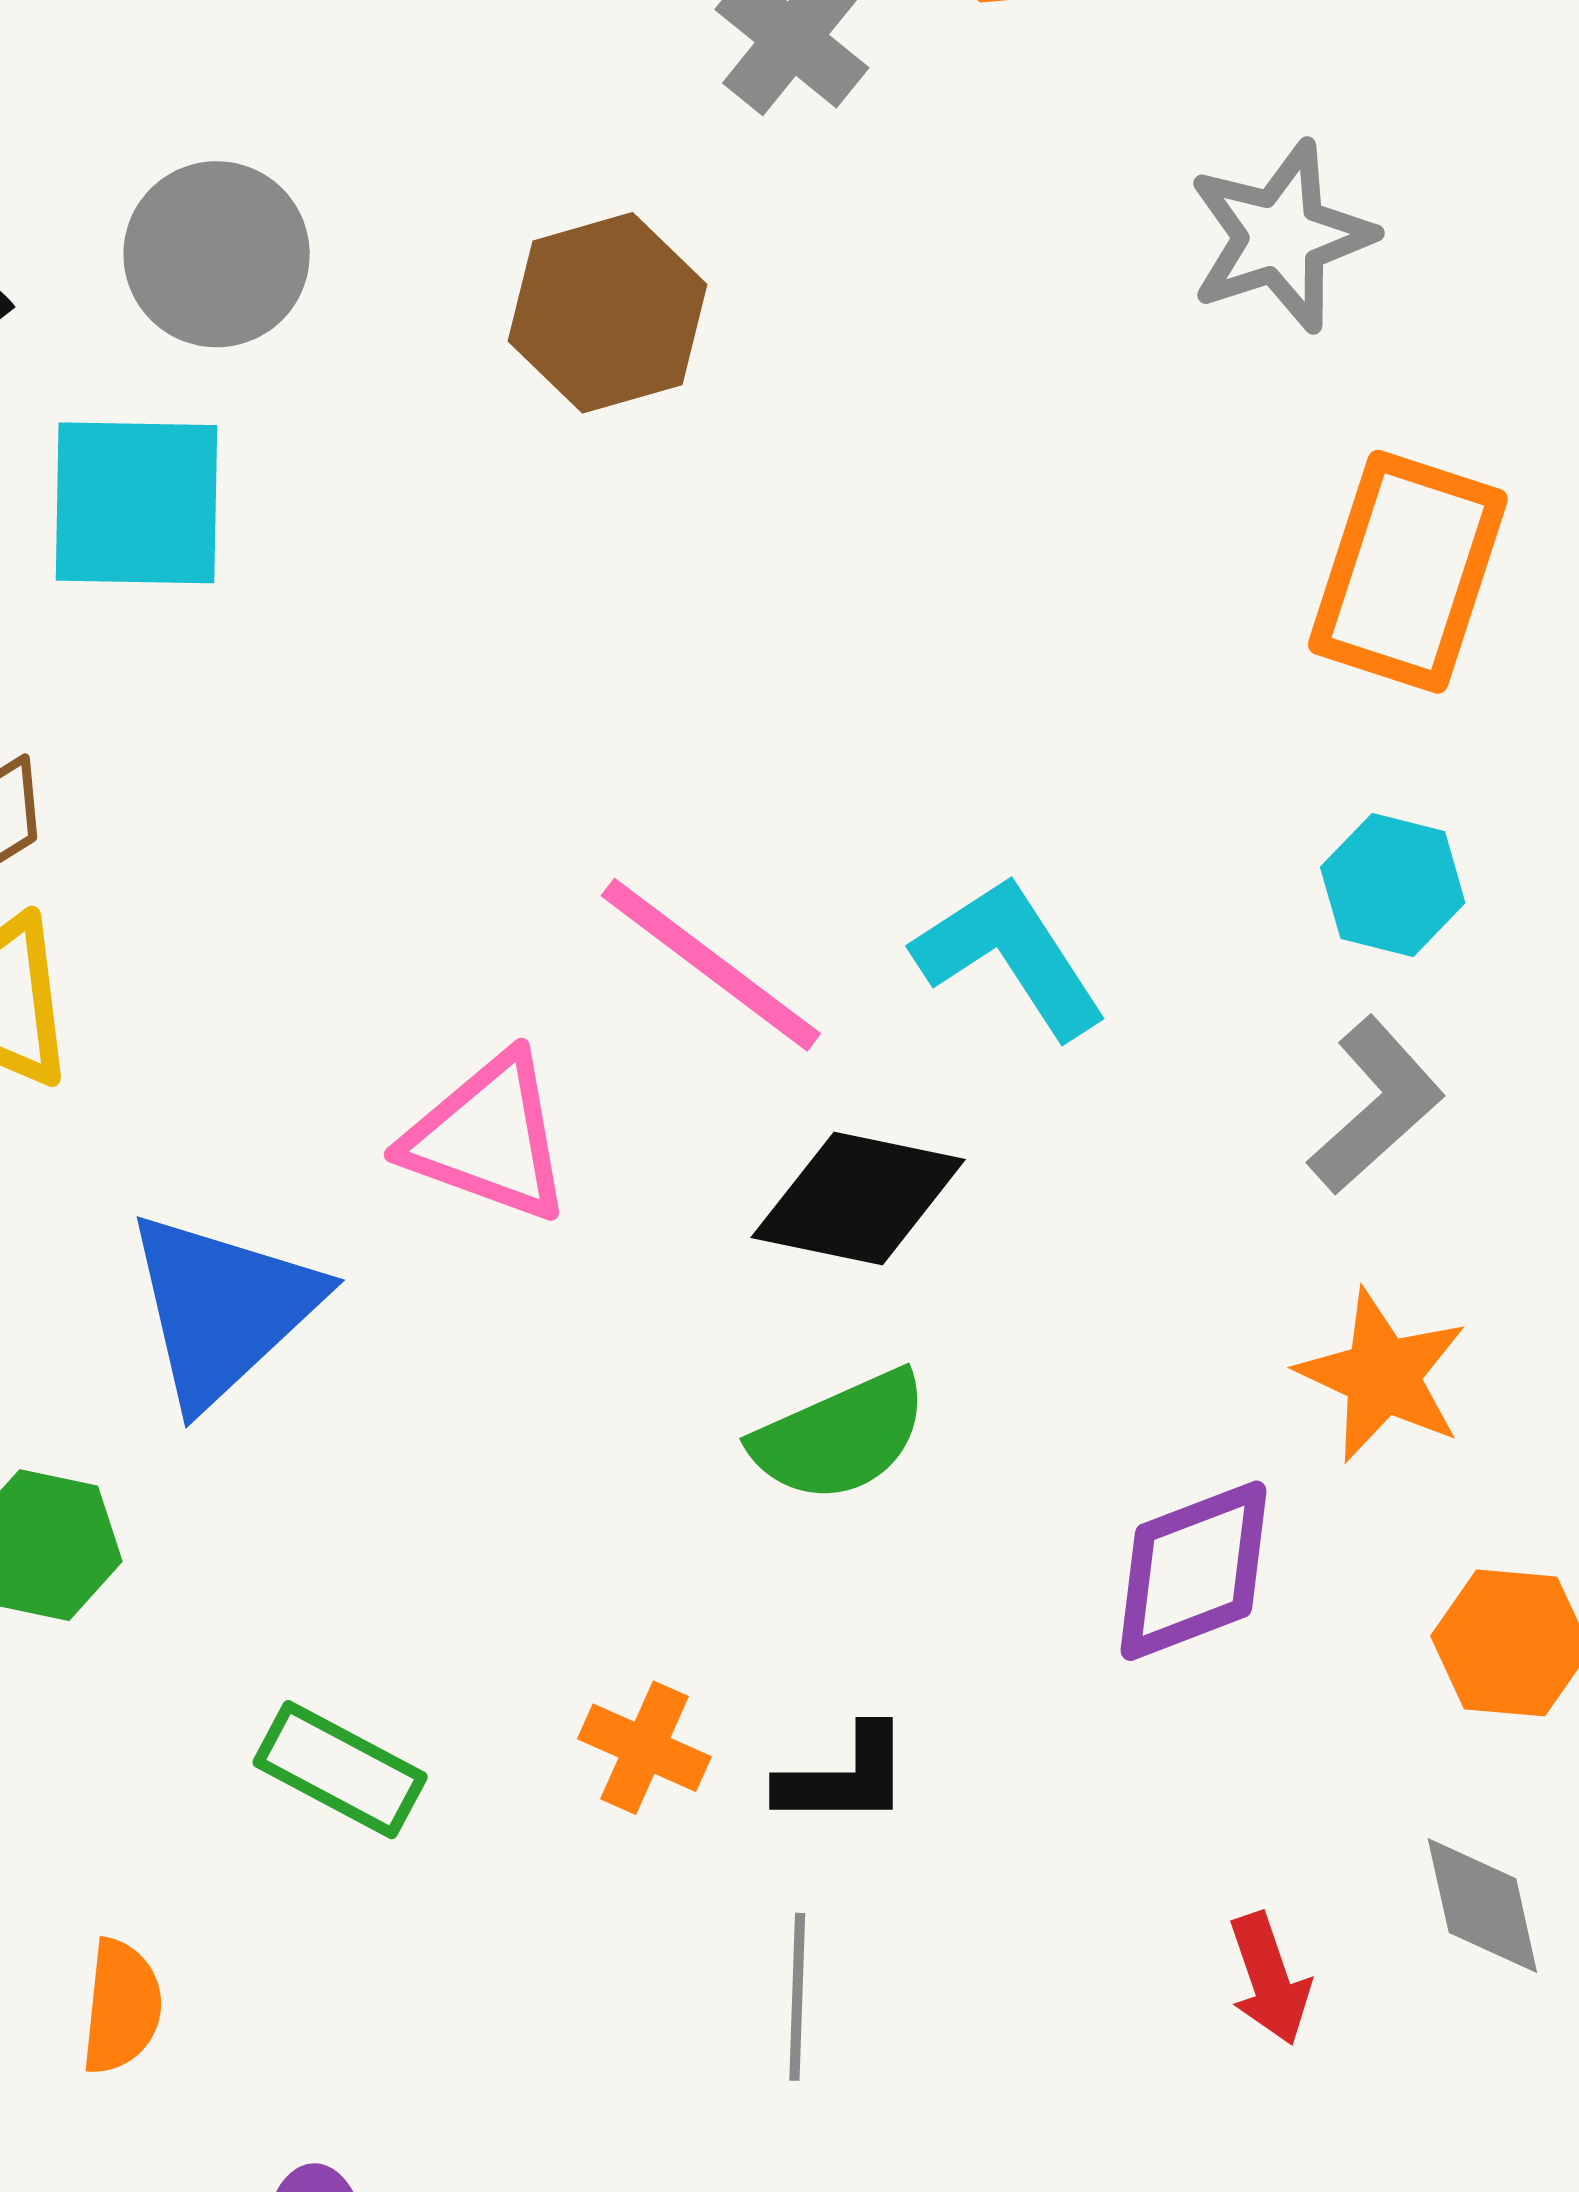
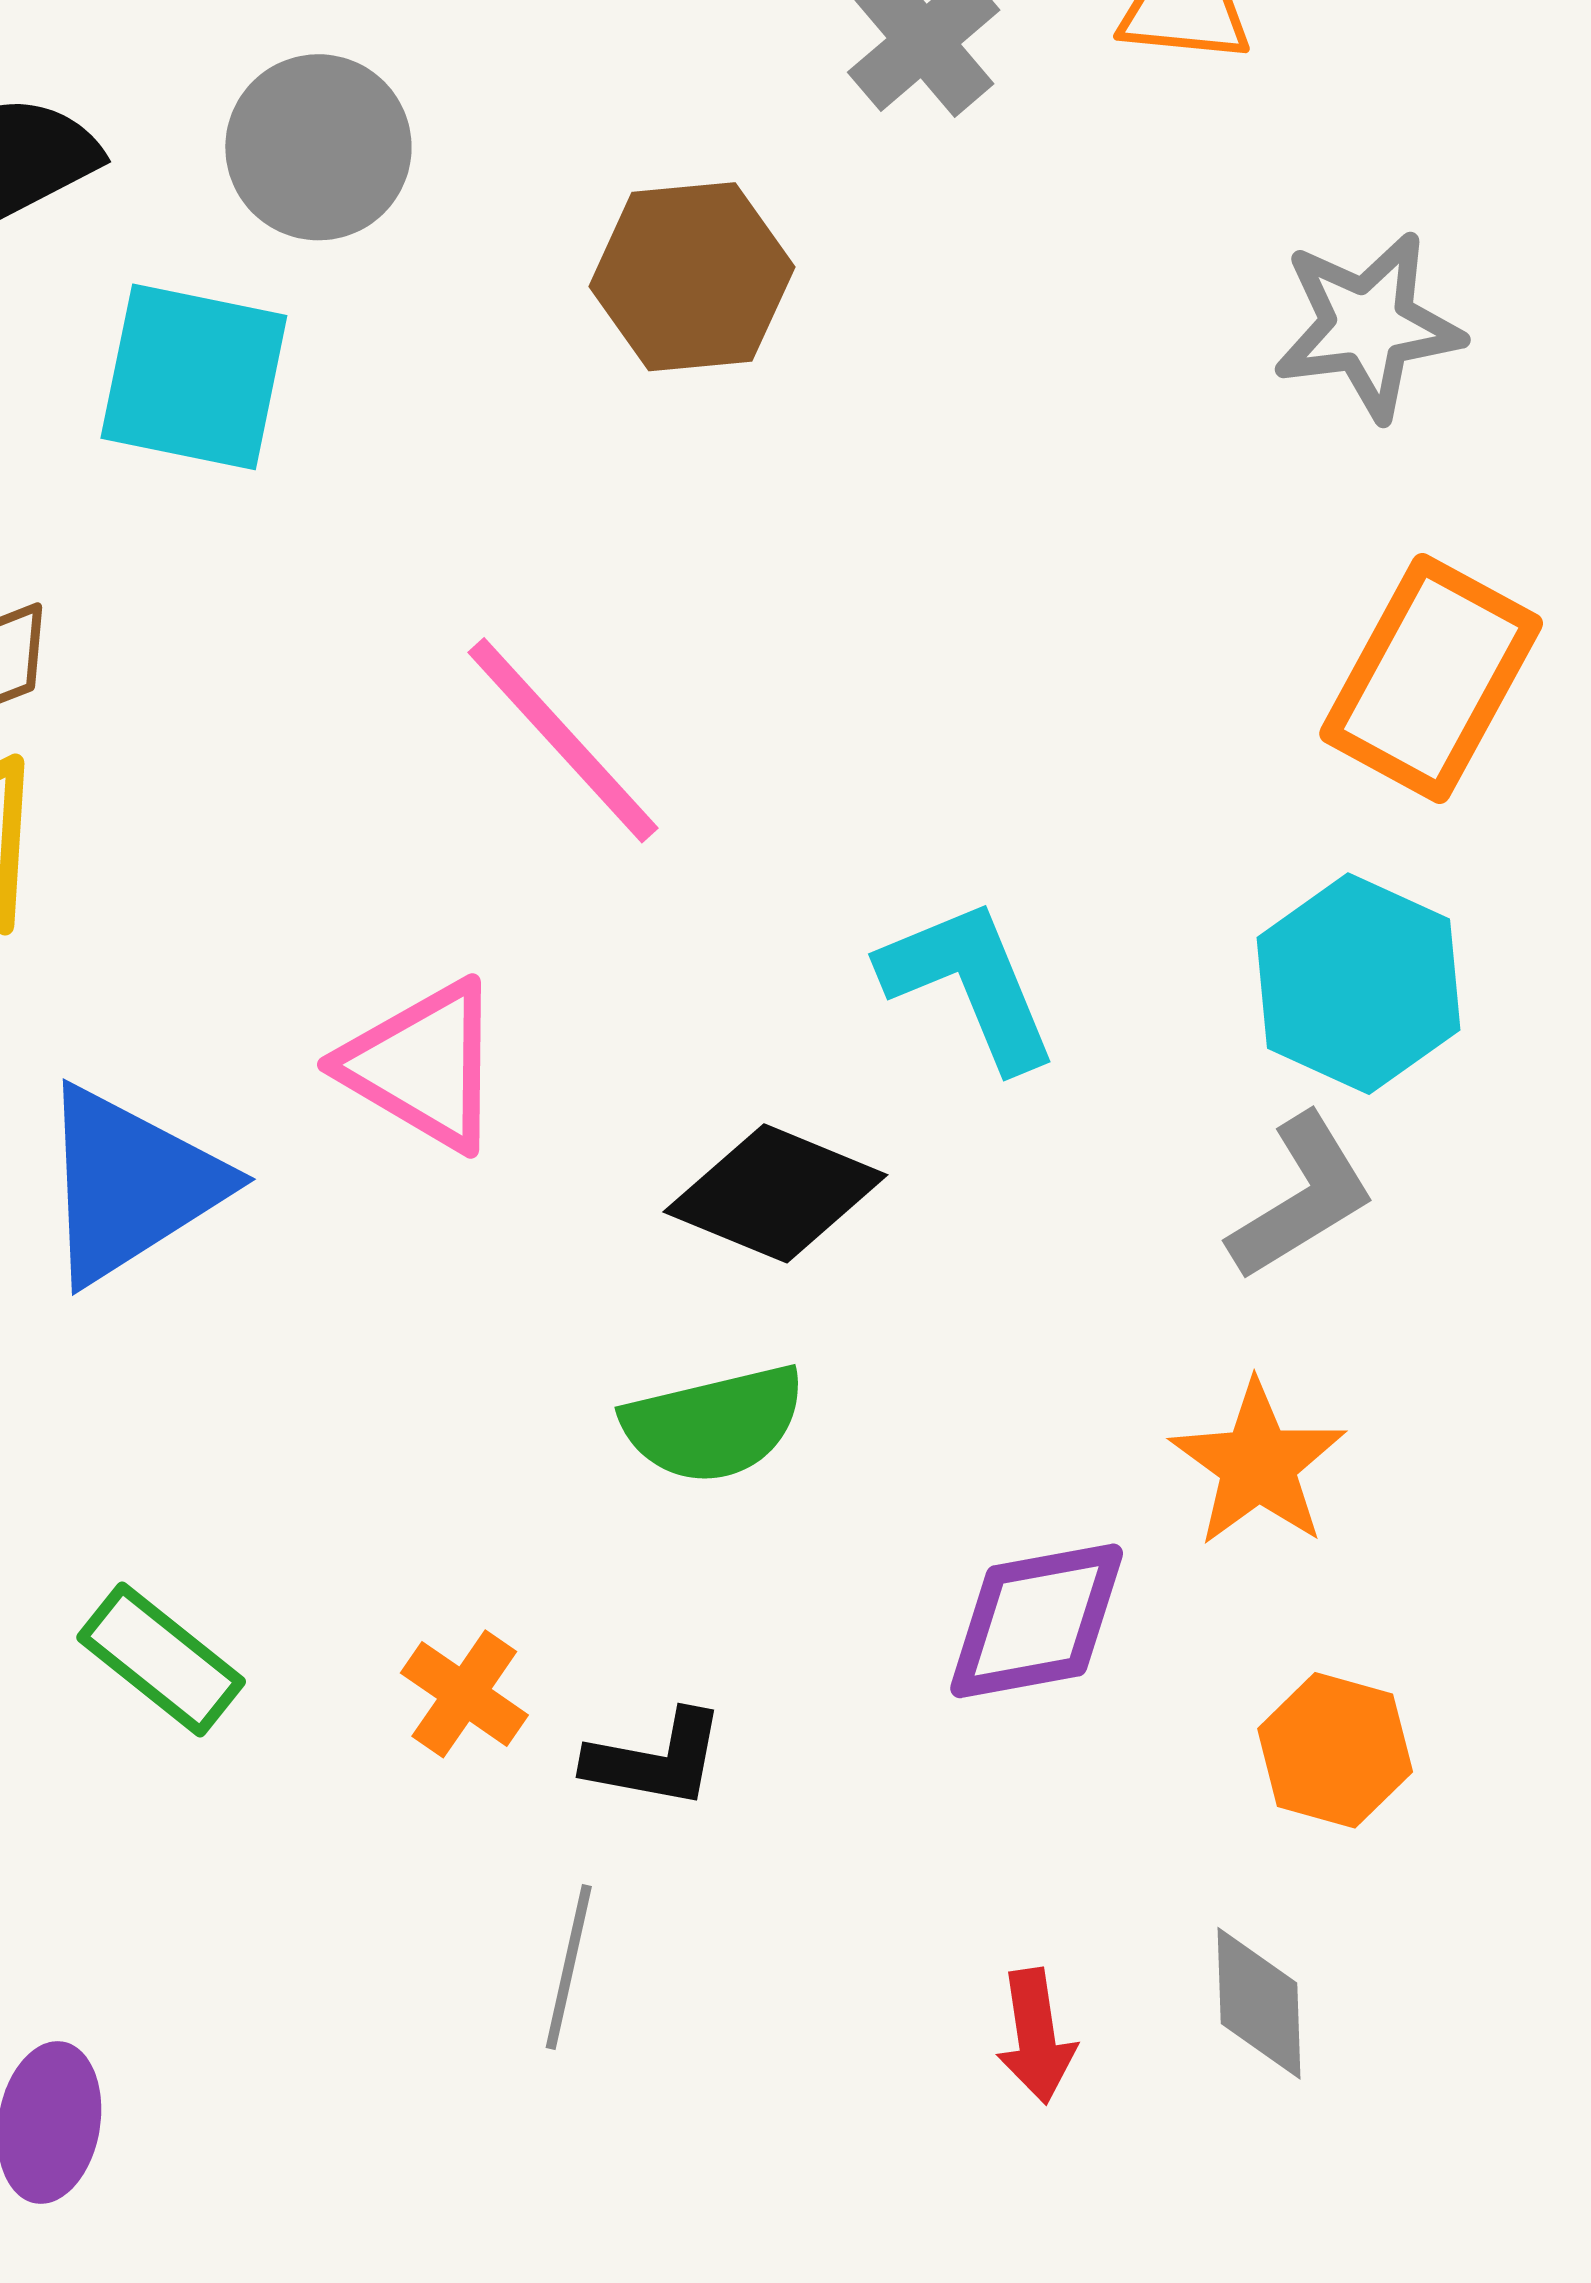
cyan hexagon: (1393, 885) -> (1358, 984), size x1.5
pink line: (711, 965) -> (563, 740), moved

